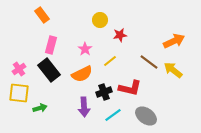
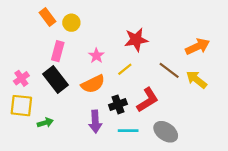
yellow circle: (100, 20) -> (71, 23), moved
red star: (120, 35) -> (136, 40), size x1.5
red L-shape: (130, 88) -> (148, 100), turned -45
cyan line: (113, 115) -> (128, 131), turned 36

